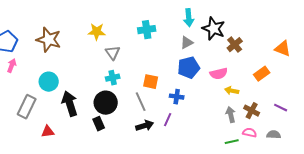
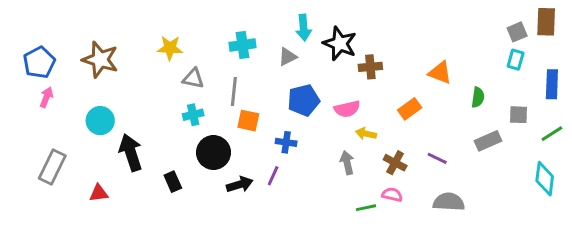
gray triangle: (187, 43) -> (288, 57), moved
brown cross: (235, 45) -> (370, 67), turned 35
gray triangle: (113, 53) -> (193, 78), turned -42
gray line: (141, 102) -> (234, 92), moved, turned 30
black circle: (106, 103) -> (213, 153), moved
gray rectangle: (27, 107) -> (52, 167), moved
gray arrow: (231, 115) -> (347, 163), moved
gray semicircle: (274, 135) -> (449, 202), moved, size x1.5

